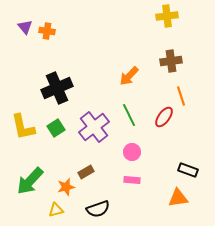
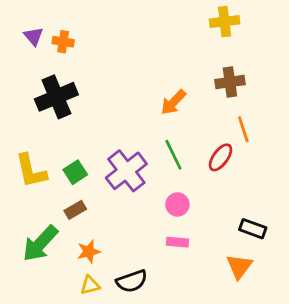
black cross: (57, 88) -> (56, 97), moved
brown rectangle: (86, 172) -> (75, 210), moved
orange triangle: (178, 198) -> (239, 266), turned -45
yellow triangle: (56, 210) -> (90, 285), moved

